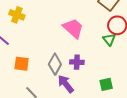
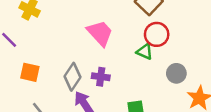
green triangle: (109, 40) -> (145, 52), turned -32

